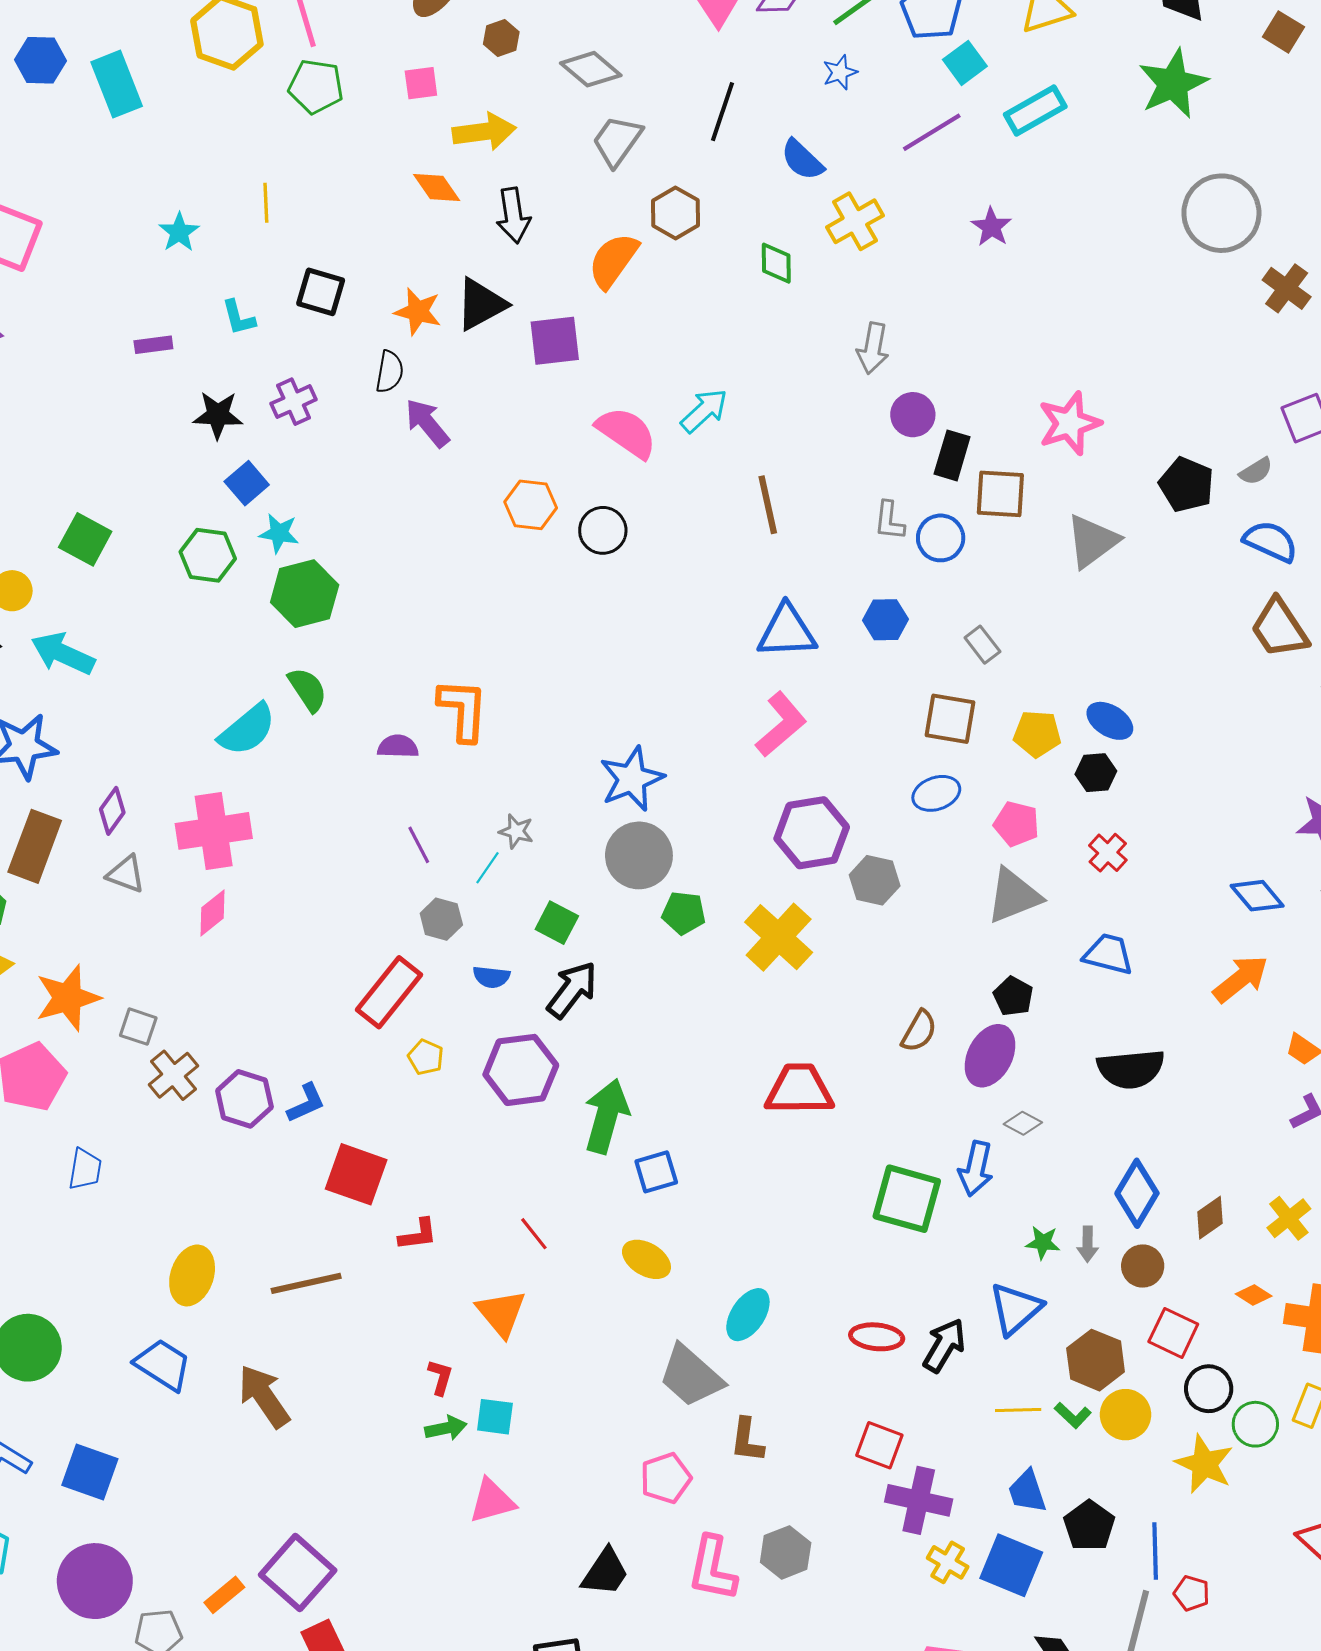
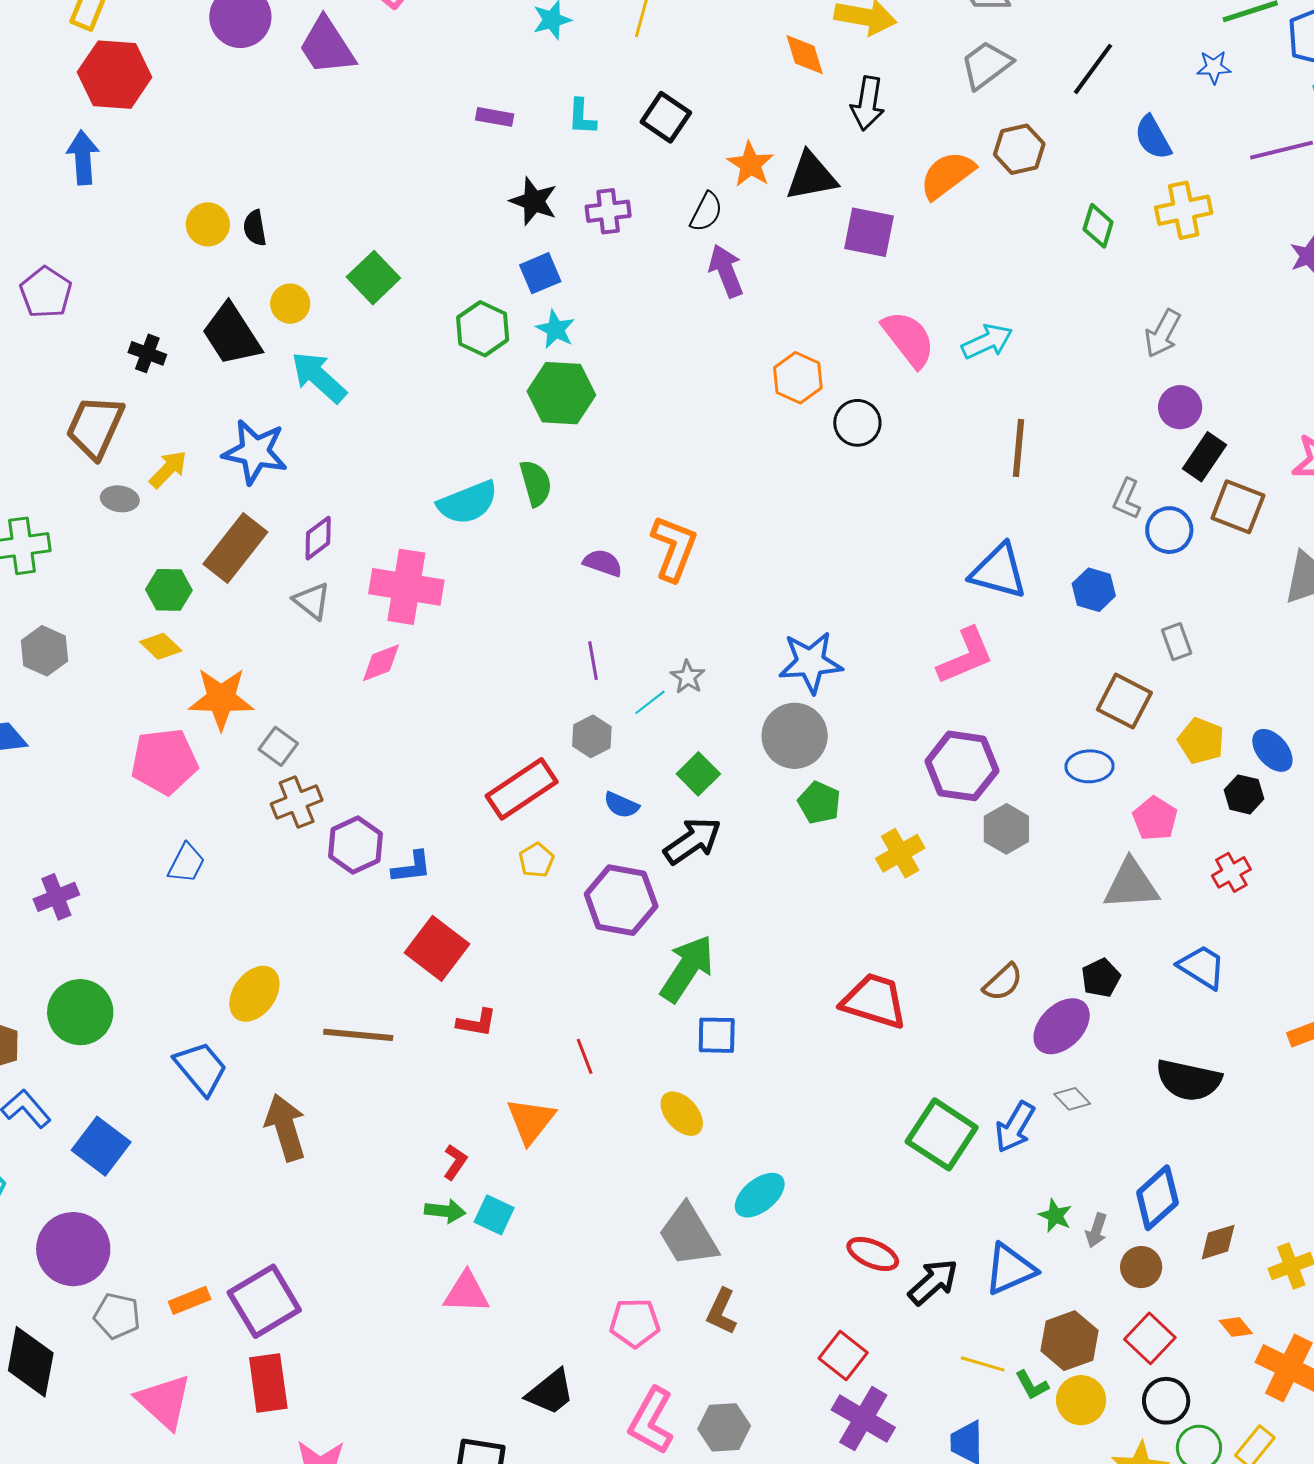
yellow cross: (779, 937) -> (900, 853), size x0.7

